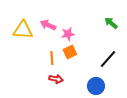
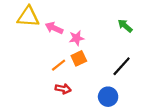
yellow triangle: (23, 30) -> (28, 17), moved
orange line: (52, 58) -> (59, 65), turned 56

